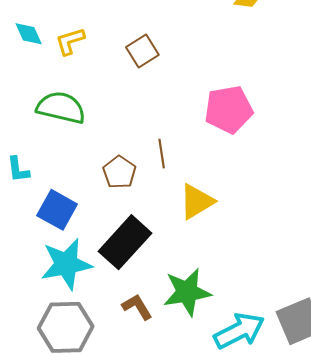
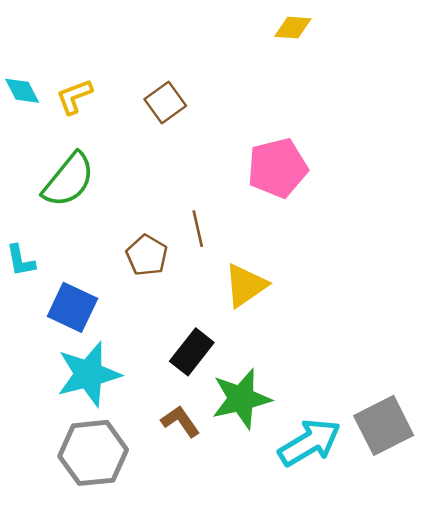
green semicircle: (61, 108) -> (69, 180), turned 120
black rectangle: (125, 242) -> (192, 352), moved, size x0.7

